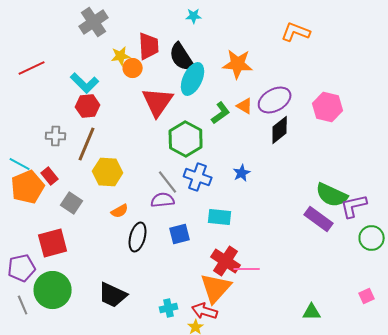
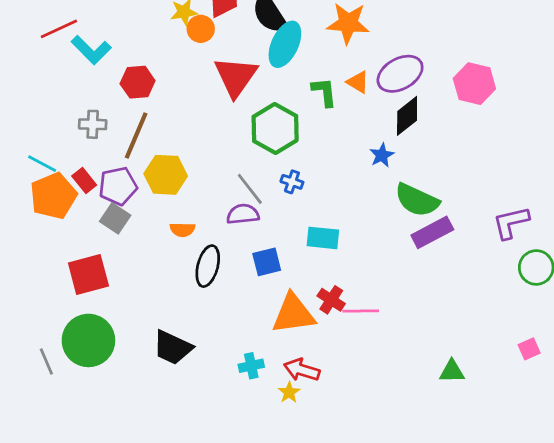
cyan L-shape: (85, 83) -> (91, 50), moved
green L-shape: (221, 113) -> (324, 92), turned -60
blue star: (242, 173) -> (382, 155), moved
blue cross: (198, 177) -> (292, 182), size x0.6
green semicircle: (332, 195) -> (417, 200), moved
orange semicircle: (120, 211) -> (182, 230), turned 30
purple rectangle: (319, 219) -> (432, 232), moved, turned -64
red cross: (226, 261) -> (331, 300), size x0.7
purple pentagon: (22, 268) -> (118, 186), moved
orange triangle: (216, 288) -> (293, 314), moved, turned 40

